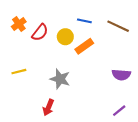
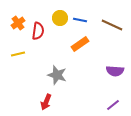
red semicircle: (40, 32) -> (38, 31), turned -30
yellow circle: (65, 37) -> (60, 18), moved
yellow line: (19, 72) -> (18, 54), moved

